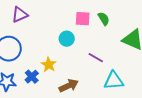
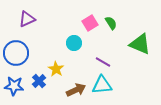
pink square: (83, 19) -> (90, 23), turned -35
cyan triangle: (114, 81) -> (102, 85), moved

